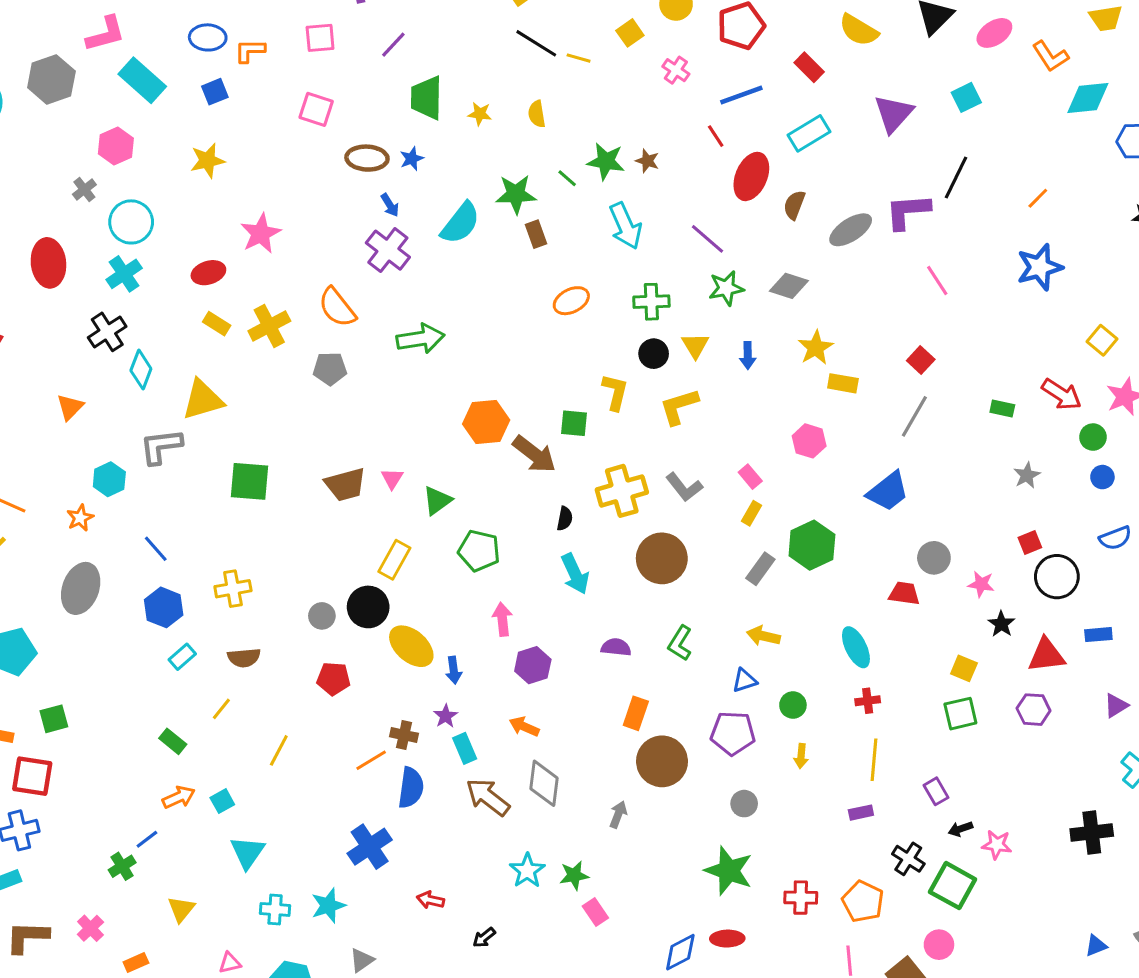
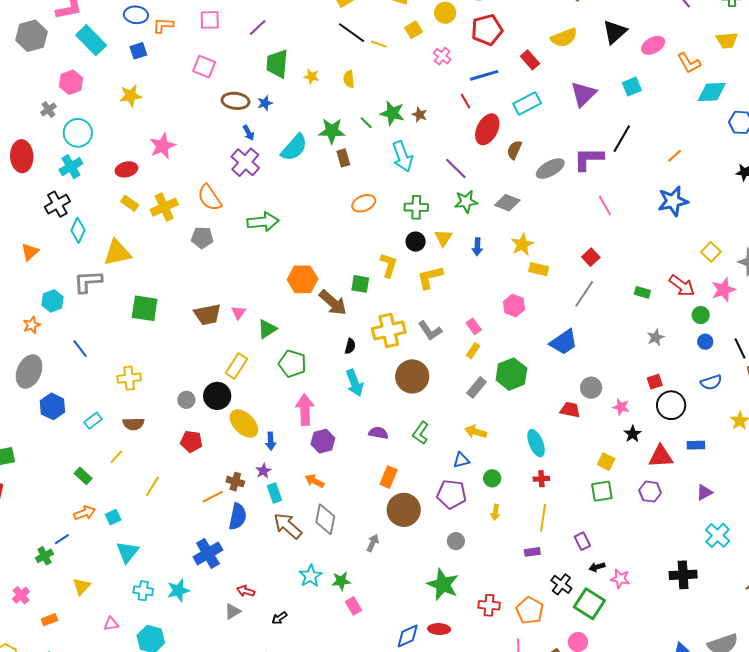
yellow semicircle: (859, 30) -> (564, 38), turned -56
blue hexagon: (164, 607) -> (52, 406), moved
pink arrow: (502, 619) -> (305, 410), size x1.4
gray triangle: (362, 960) -> (233, 611), moved

